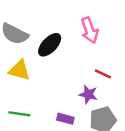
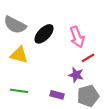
pink arrow: (90, 30) -> (77, 37), moved
red line: (103, 74) -> (88, 58), turned -56

